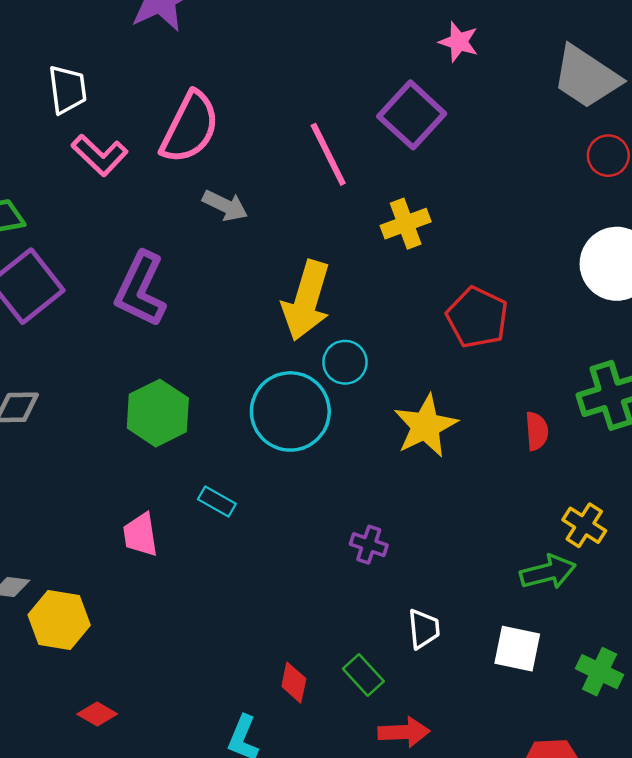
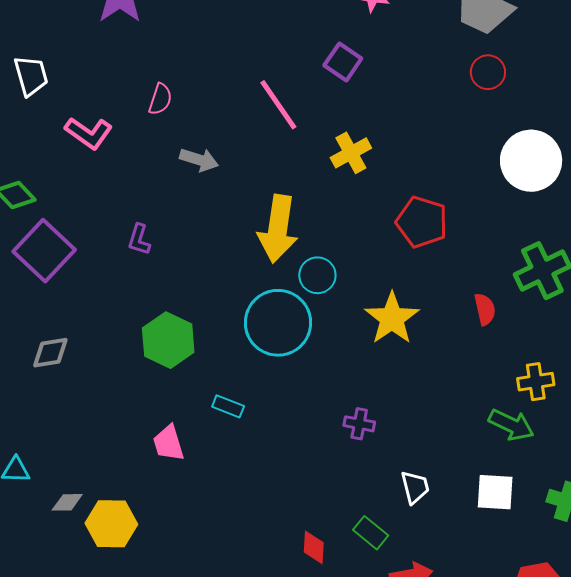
white trapezoid: (67, 89) -> (31, 76), moved
purple square: (412, 115) -> (343, 62), size x0.7
pink semicircle: (190, 127) -> (160, 99), size x0.5
red circle: (608, 156) -> (488, 72), moved
purple L-shape: (141, 289) -> (139, 239), size x0.5
yellow cross: (584, 525) -> (536, 382), turned -33
green arrow: (548, 572) -> (511, 425), turned 48

